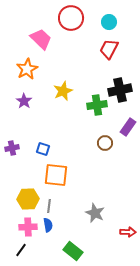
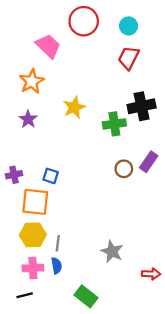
purple rectangle: (128, 127) -> (149, 162), moved
orange square: (56, 175) -> (35, 202), moved
black line: (21, 250) -> (25, 295), turned 40

